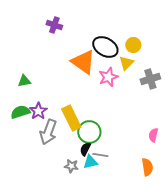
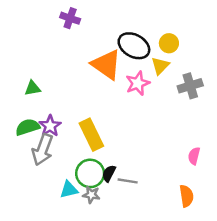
gray arrow: (48, 132) -> (43, 150), moved
green circle: (89, 132) -> (90, 173), moved
cyan triangle: (90, 162) -> (69, 190), moved

